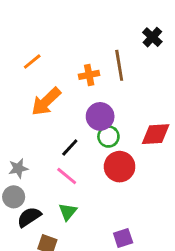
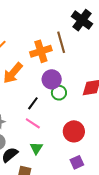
black cross: (152, 37) -> (82, 20), size x1.5
orange cross: (89, 75) -> (41, 51), size x1.5
red circle: (120, 167) -> (74, 131), moved

